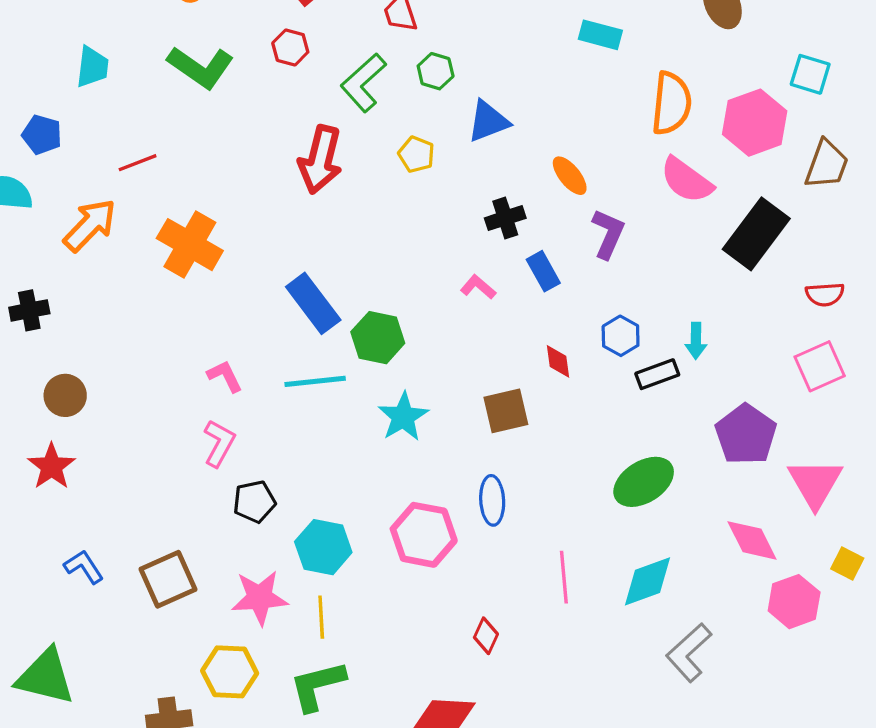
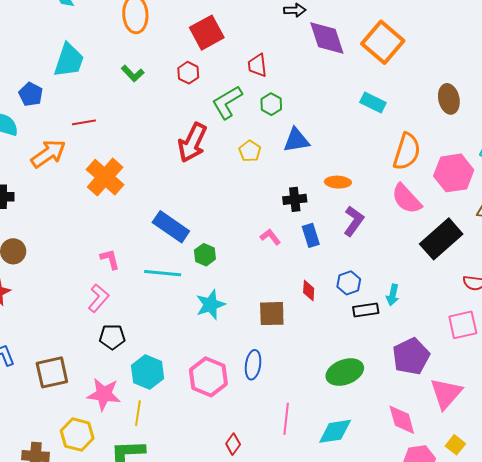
cyan trapezoid: (92, 67) -> (69, 60), size x1.4
green L-shape: (201, 67) -> (133, 74), size x0.6
orange ellipse: (570, 176) -> (338, 182), turned -60
blue rectangle: (313, 303) -> (171, 227), turned -30
green hexagon: (378, 338) -> (205, 255), size x0.7

